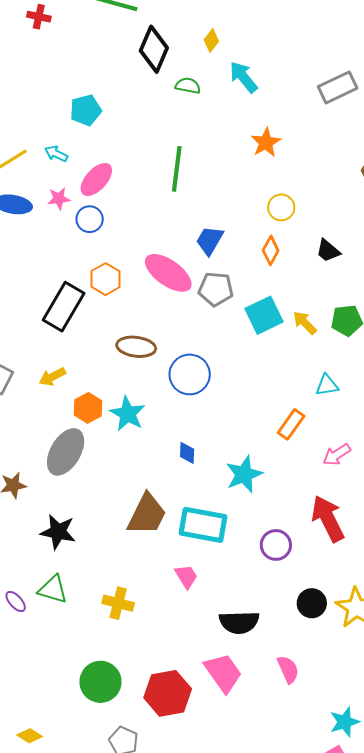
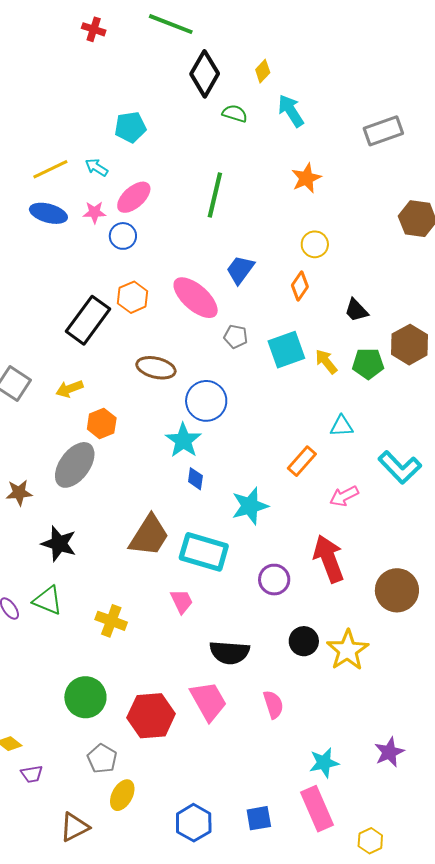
black trapezoid: (328, 251) -> (356, 310), moved
gray pentagon: (216, 289) -> (236, 337), moved, size x0.7
cyan star: (128, 414) -> (183, 440), moved

